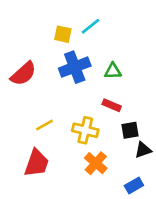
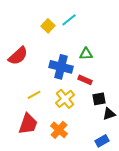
yellow square: (63, 34) -> (48, 26), turned 32
blue cross: (75, 67) -> (61, 67), moved, turned 35
yellow cross: (85, 130) -> (65, 99), turned 36
orange cross: (96, 163) -> (59, 130), moved

